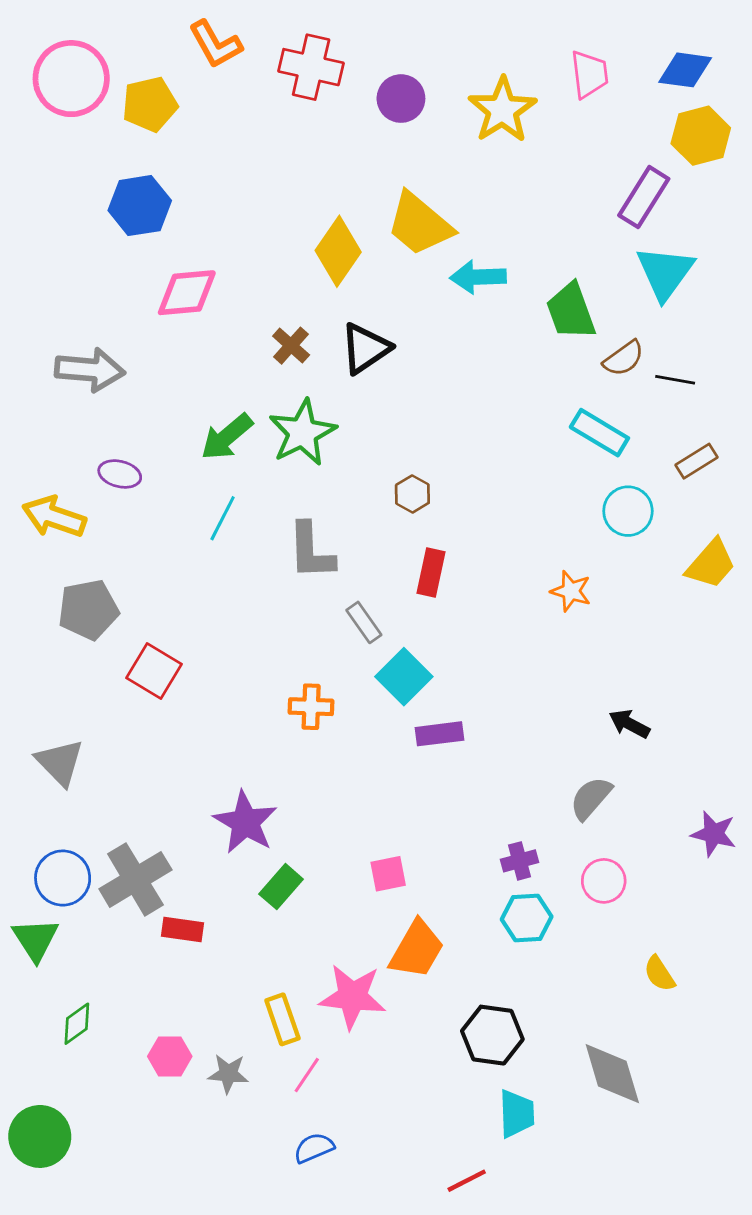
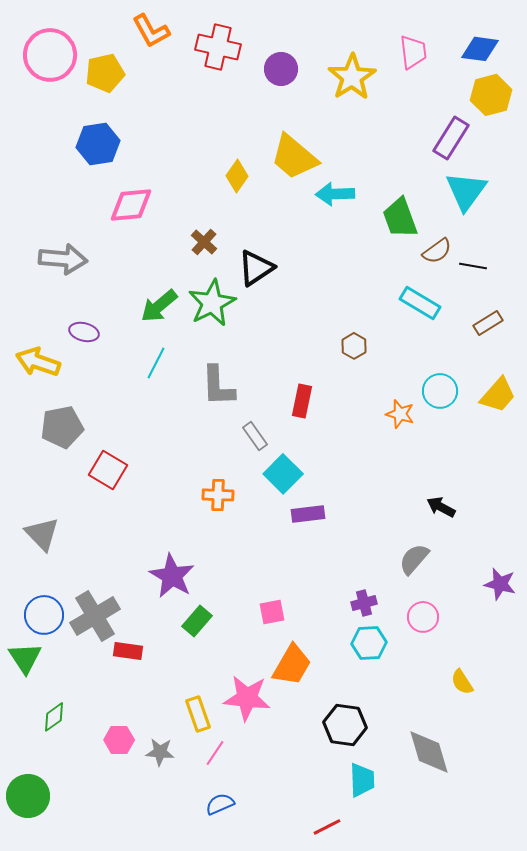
yellow diamond: (338, 251) -> (237, 176), size x0.7
black triangle: (365, 348) -> (256, 268), moved
brown hexagon: (412, 494) -> (354, 346), moved
cyan circle: (628, 511) -> (440, 391), moved

